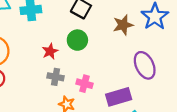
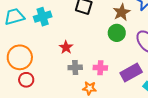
green circle: (77, 40) -> (117, 33), moved

